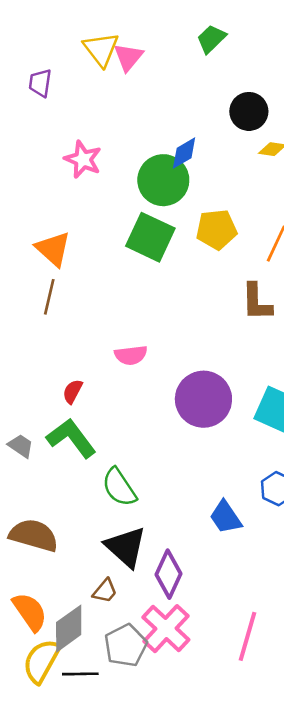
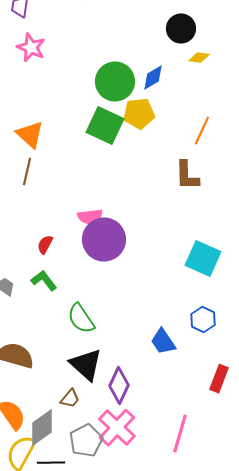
blue diamond: (184, 153) -> (153, 78), moved
pink star: (83, 159) -> (31, 48), moved
yellow pentagon: (216, 229) -> (139, 114), moved
purple circle: (203, 399) -> (104, 240), moved
green L-shape: (71, 438) -> (44, 281), size x0.7

